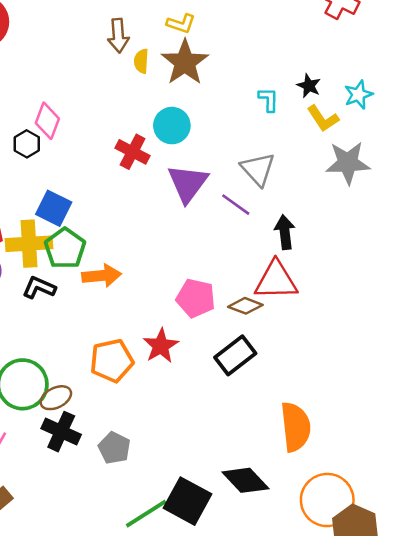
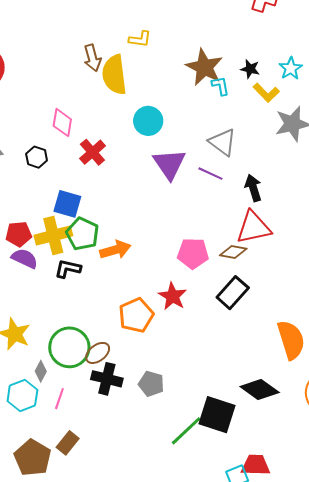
yellow semicircle: (141, 61) -> (114, 75), size x2.0
brown star: (185, 62) -> (204, 67), moved
pink diamond: (47, 121) -> (62, 123), moved
red cross: (133, 152) -> (92, 152), moved, turned 32

